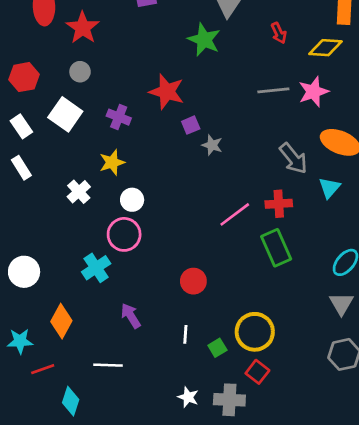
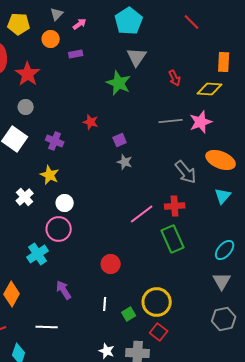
red star: (167, 92) -> (91, 122), size x0.6
purple square: (191, 125) -> (120, 140), moved
yellow star: (112, 162) -> (50, 175), turned -30
cyan triangle: (329, 188) -> (223, 196), moved

